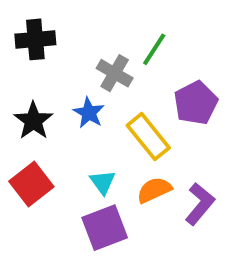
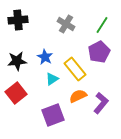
green line: (154, 49) -> (102, 25), moved
gray cross: (115, 73) -> (66, 24), moved
black star: (33, 121) -> (17, 61), turned 30
cyan triangle: (103, 182) -> (52, 79), moved, turned 32

